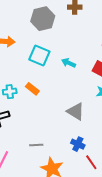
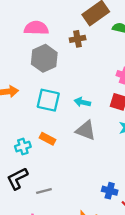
gray triangle: (76, 111) -> (86, 130), moved
gray line: (36, 145) -> (44, 191), moved

